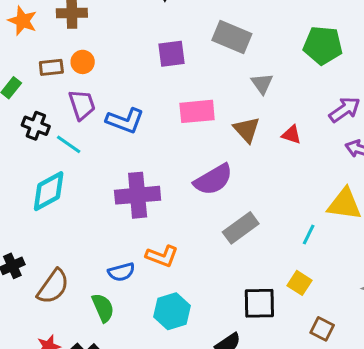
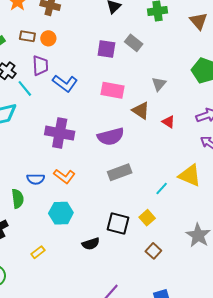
gray rectangle: (232, 37) -> (134, 43), moved, size x0.7
brown triangle: (247, 130) -> (141, 111), turned -30

